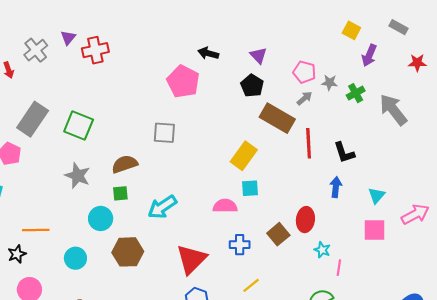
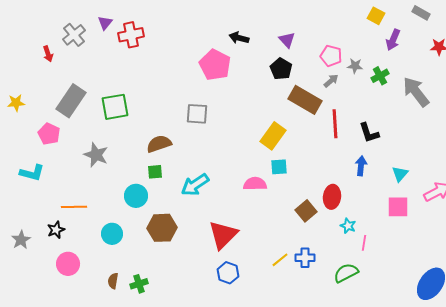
green square: (79, 125) -> (115, 107), turned -32
gray star: (78, 176) -> (96, 155), moved
blue cross: (240, 245) -> (305, 258), moved

